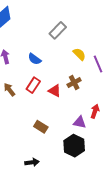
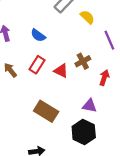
yellow semicircle: (79, 54) -> (87, 17), moved
red arrow: (95, 111) -> (104, 78), moved
brown rectangle: (41, 127) -> (46, 111), size x1.5

